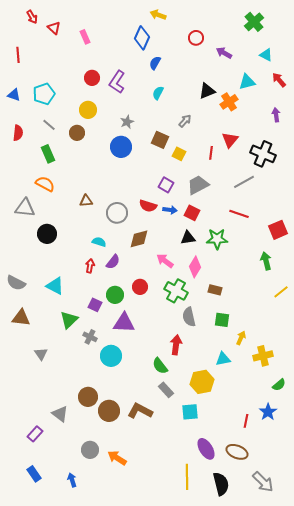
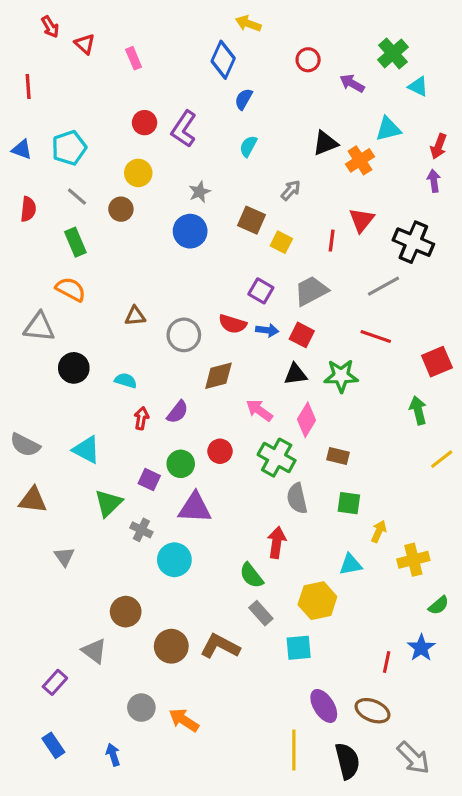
green cross: (254, 22) -> (393, 53), moved
red arrow: (279, 80) -> (439, 146), moved, turned -119
cyan semicircle: (99, 242) -> (126, 381), moved
brown circle: (88, 397) -> (126, 612), moved

